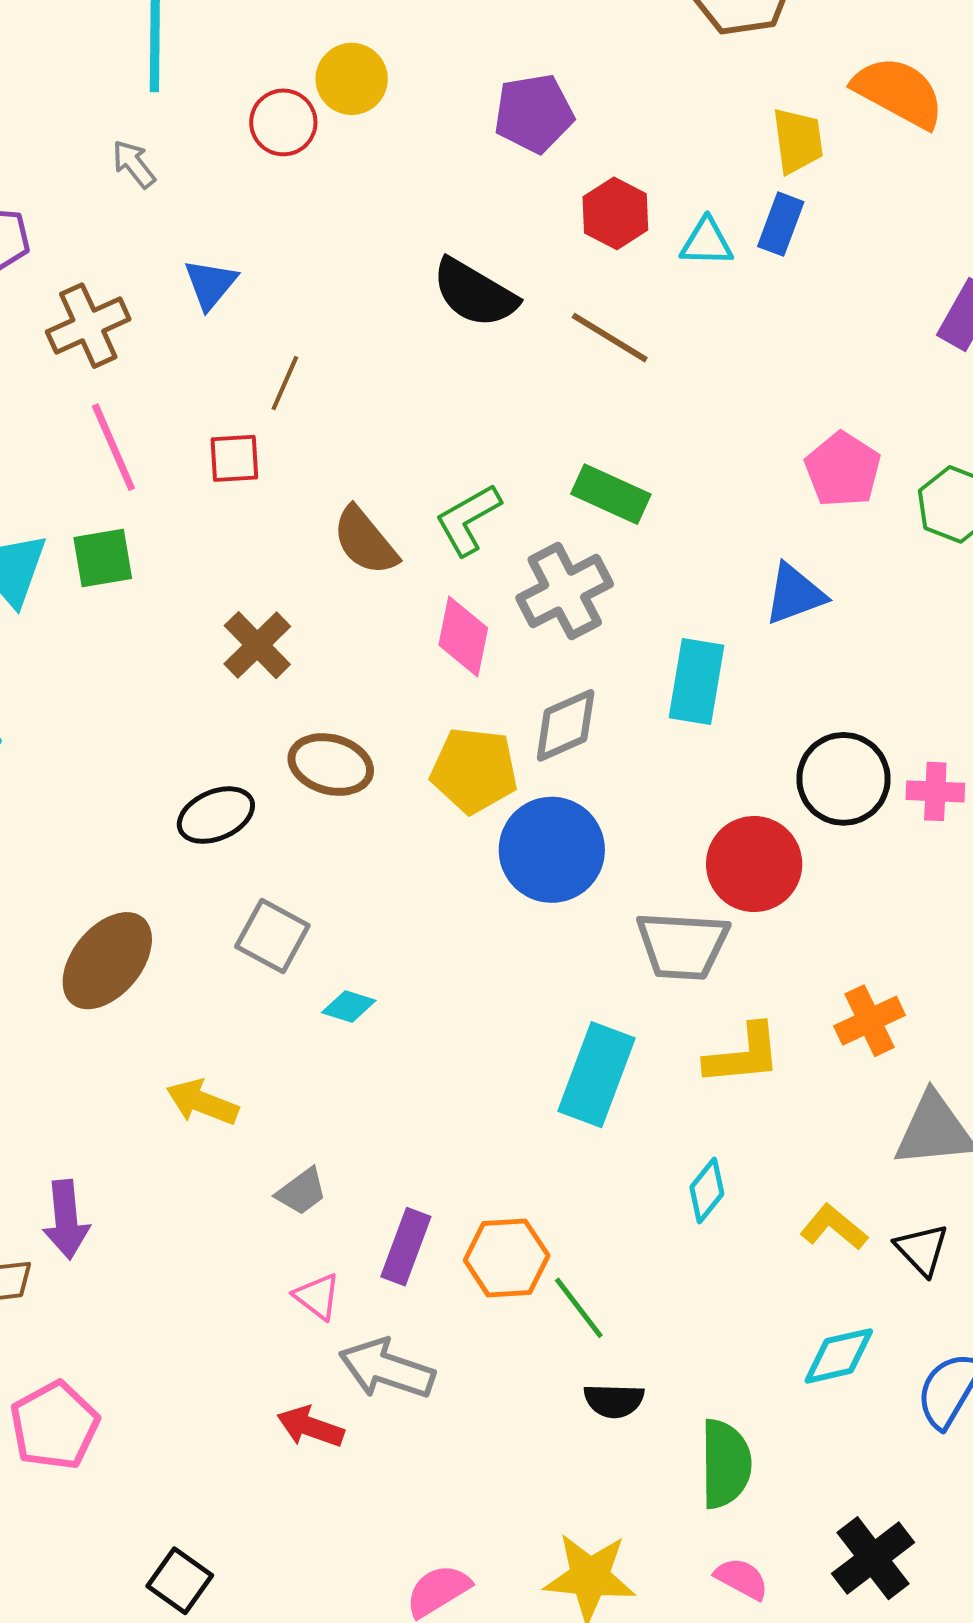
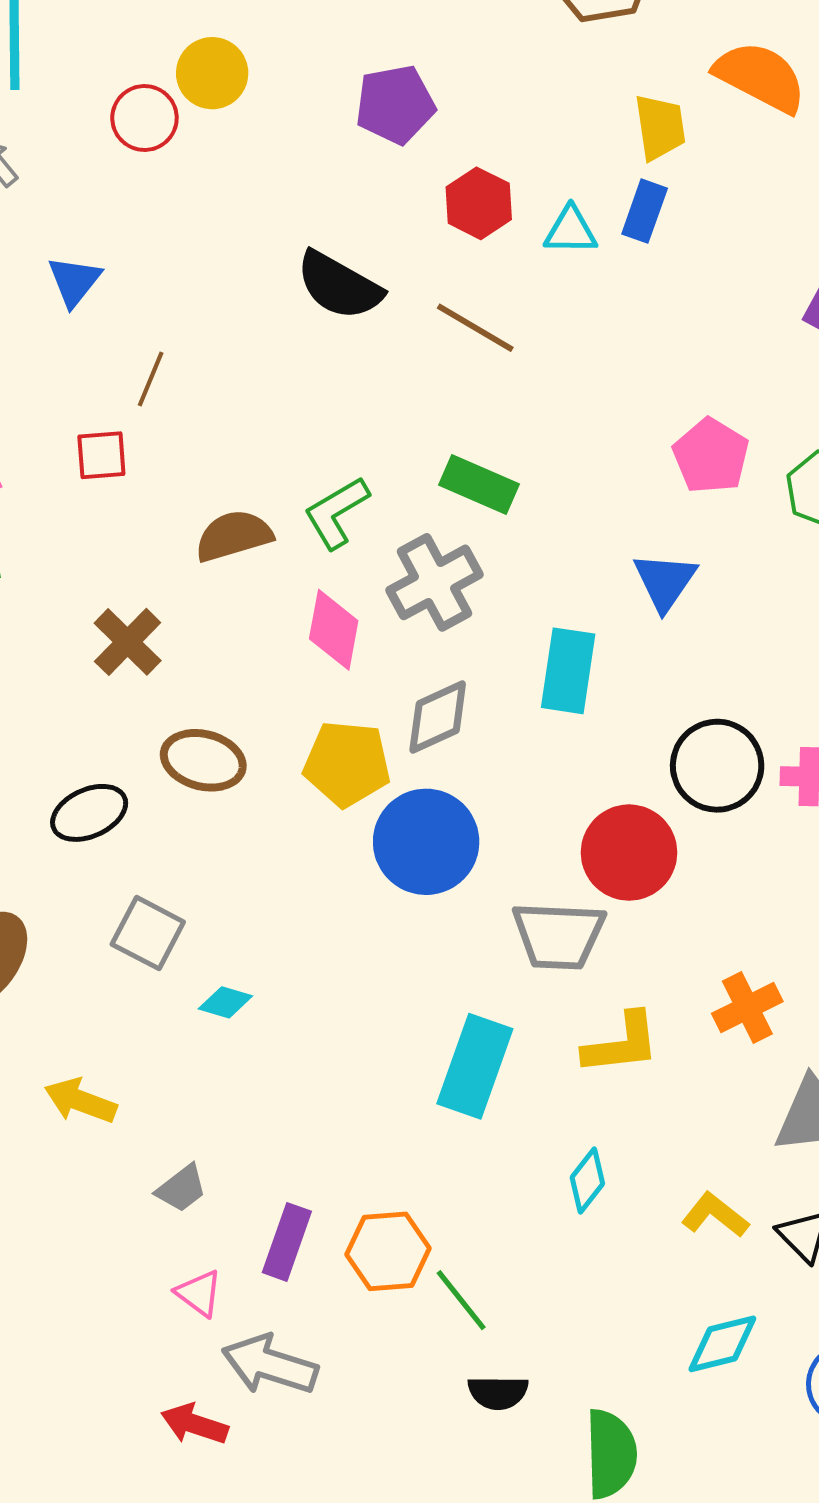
brown semicircle: (365, 541) -> (234, 536), turned 114
blue triangle: (795, 594) -> (665, 581), turned -34

